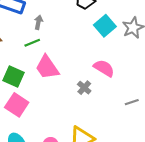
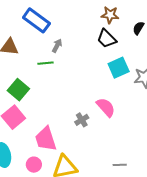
pink trapezoid: (47, 67) -> (46, 139), moved
gray line: (132, 102) -> (120, 165), moved

